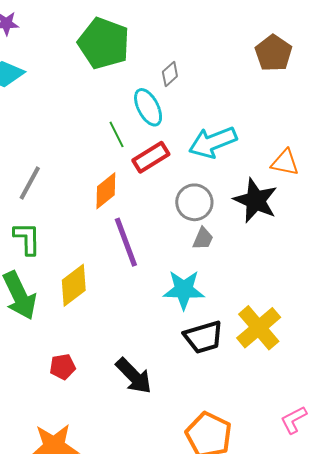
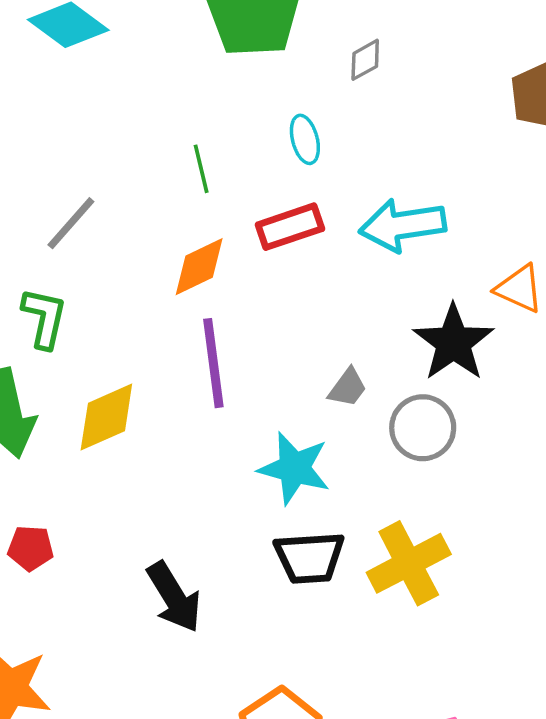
gray diamond: (170, 74) -> (365, 60), moved
cyan ellipse: (148, 107) -> (305, 139), size x0.7
green line: (117, 134) -> (201, 169), moved
gray circle: (194, 202) -> (423, 428), moved
red pentagon: (63, 367) -> (31, 548), moved

